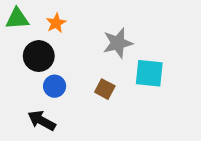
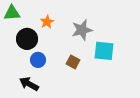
orange star: (56, 23) -> (47, 22), moved

